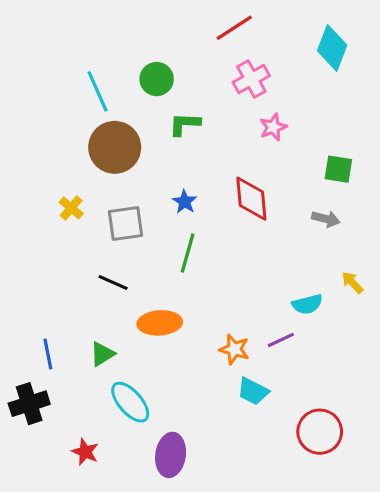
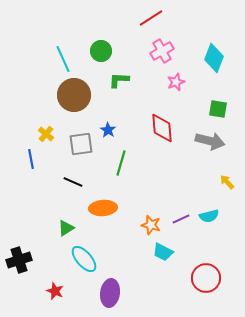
cyan diamond: (332, 48) -> (214, 58), moved
blue star: (185, 202) -> (108, 130), moved
gray arrow: (326, 219) -> (210, 141), size x1.6
cyan semicircle: (307, 304) -> (209, 216), moved
blue line: (48, 354) -> (31, 159), moved

